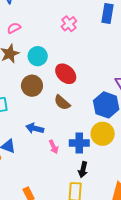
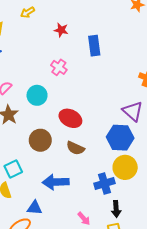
cyan circle: (38, 56) -> (37, 95), moved
blue arrow: (35, 128) -> (56, 182), size x1.4
pink arrow: (54, 147) -> (84, 219), moved

